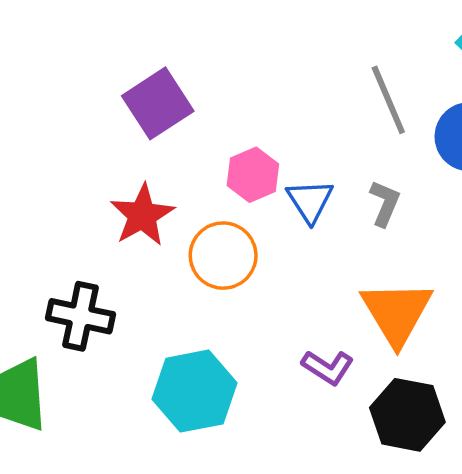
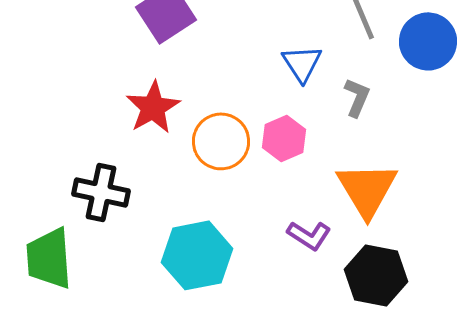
pink hexagon: (253, 175) -> (284, 138), moved
blue triangle: (310, 201) -> (302, 63), moved

